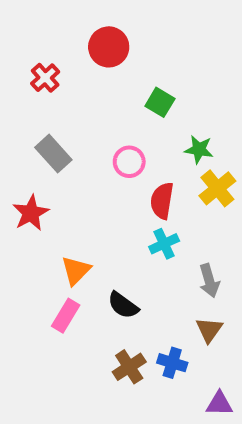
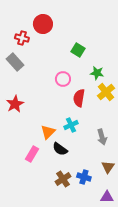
red circle: (109, 47) -> (43, 24), moved
red cross: (45, 78) -> (22, 38), turned -32
gray rectangle: (53, 154) -> (15, 62), moved
cyan cross: (164, 244) -> (71, 125), moved
orange triangle: (76, 270) -> (48, 132), moved
brown triangle: (209, 330) -> (108, 167), moved

